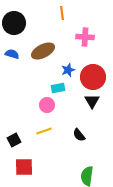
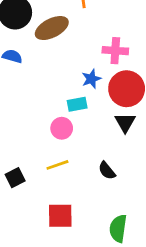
pink cross: (85, 37) -> (115, 51), moved
brown ellipse: (43, 51) -> (52, 28), moved
red square: (24, 167) -> (60, 216), moved

